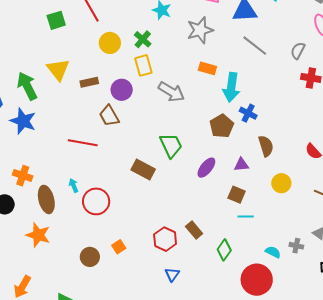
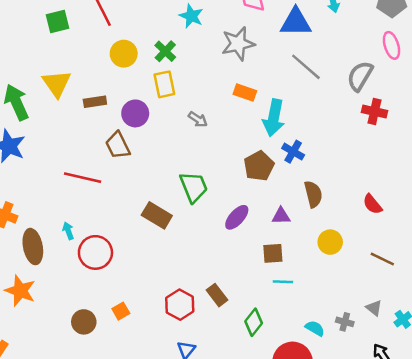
gray semicircle: (298, 51) -> (360, 76), size x1.4
gray arrow: (171, 92) -> (198, 119), size x0.6
brown square: (237, 195) -> (273, 253), turned -30

